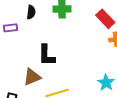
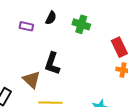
brown triangle: (32, 77) -> (32, 80), turned 48

